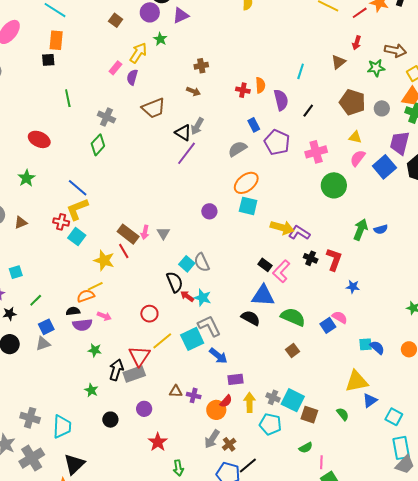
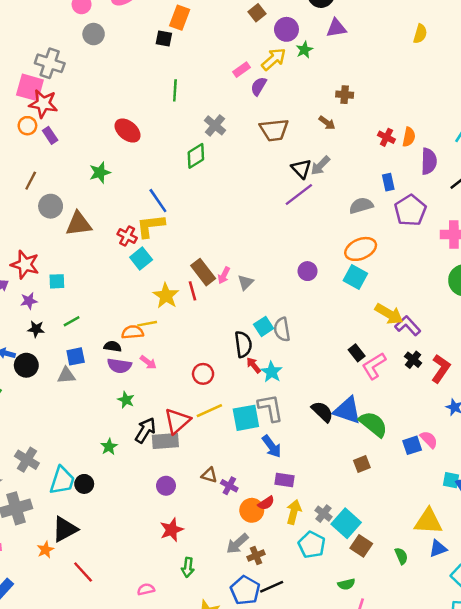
purple circle: (150, 12) -> (286, 29), moved
brown triangle: (21, 223) -> (79, 224), size x1.6
blue triangle: (263, 296) -> (347, 410), moved
black circle: (110, 420) -> (84, 484), moved

